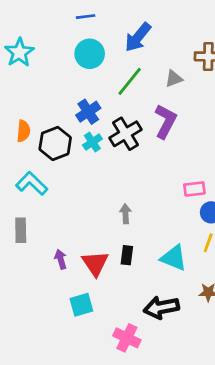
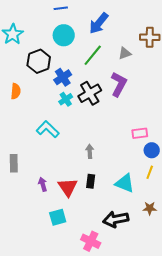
black hexagon: (55, 143) -> (39, 61), moved
cyan L-shape: (32, 183) -> (48, 129), moved

